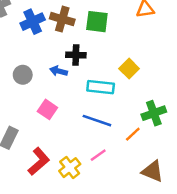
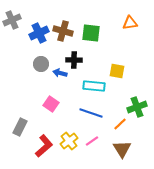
yellow square: (129, 69) -> (117, 71), turned -35
gray circle: (23, 75) -> (41, 64), moved
yellow cross: (70, 168) -> (69, 141), moved
brown triangle: (153, 171) -> (122, 149), moved, turned 36

